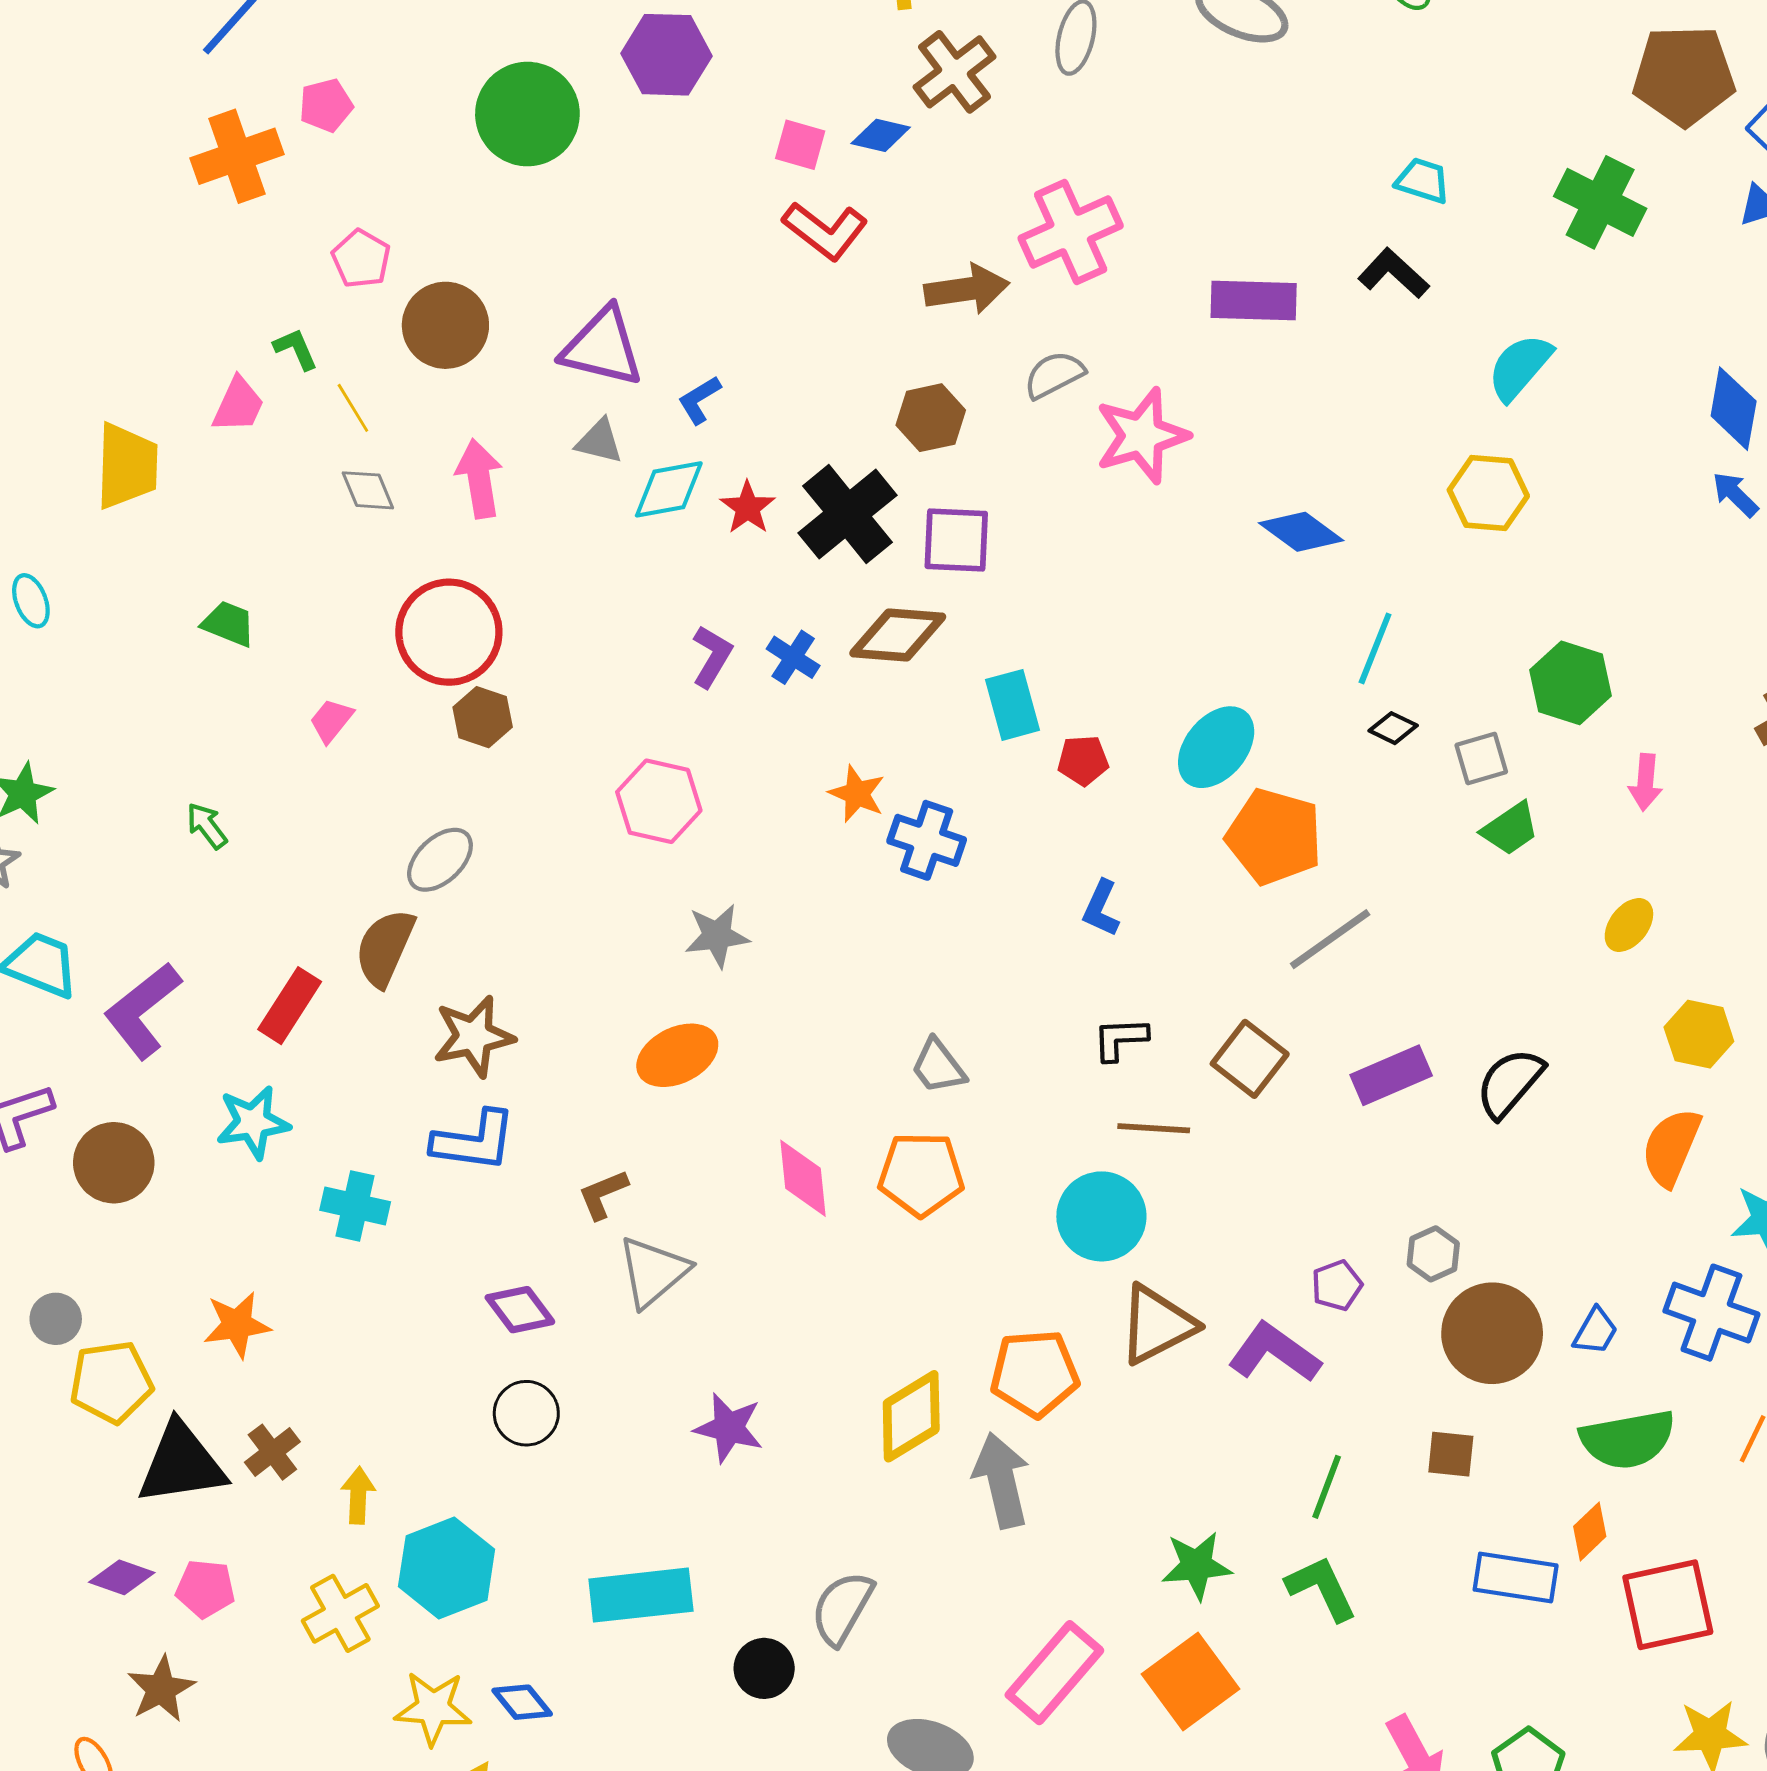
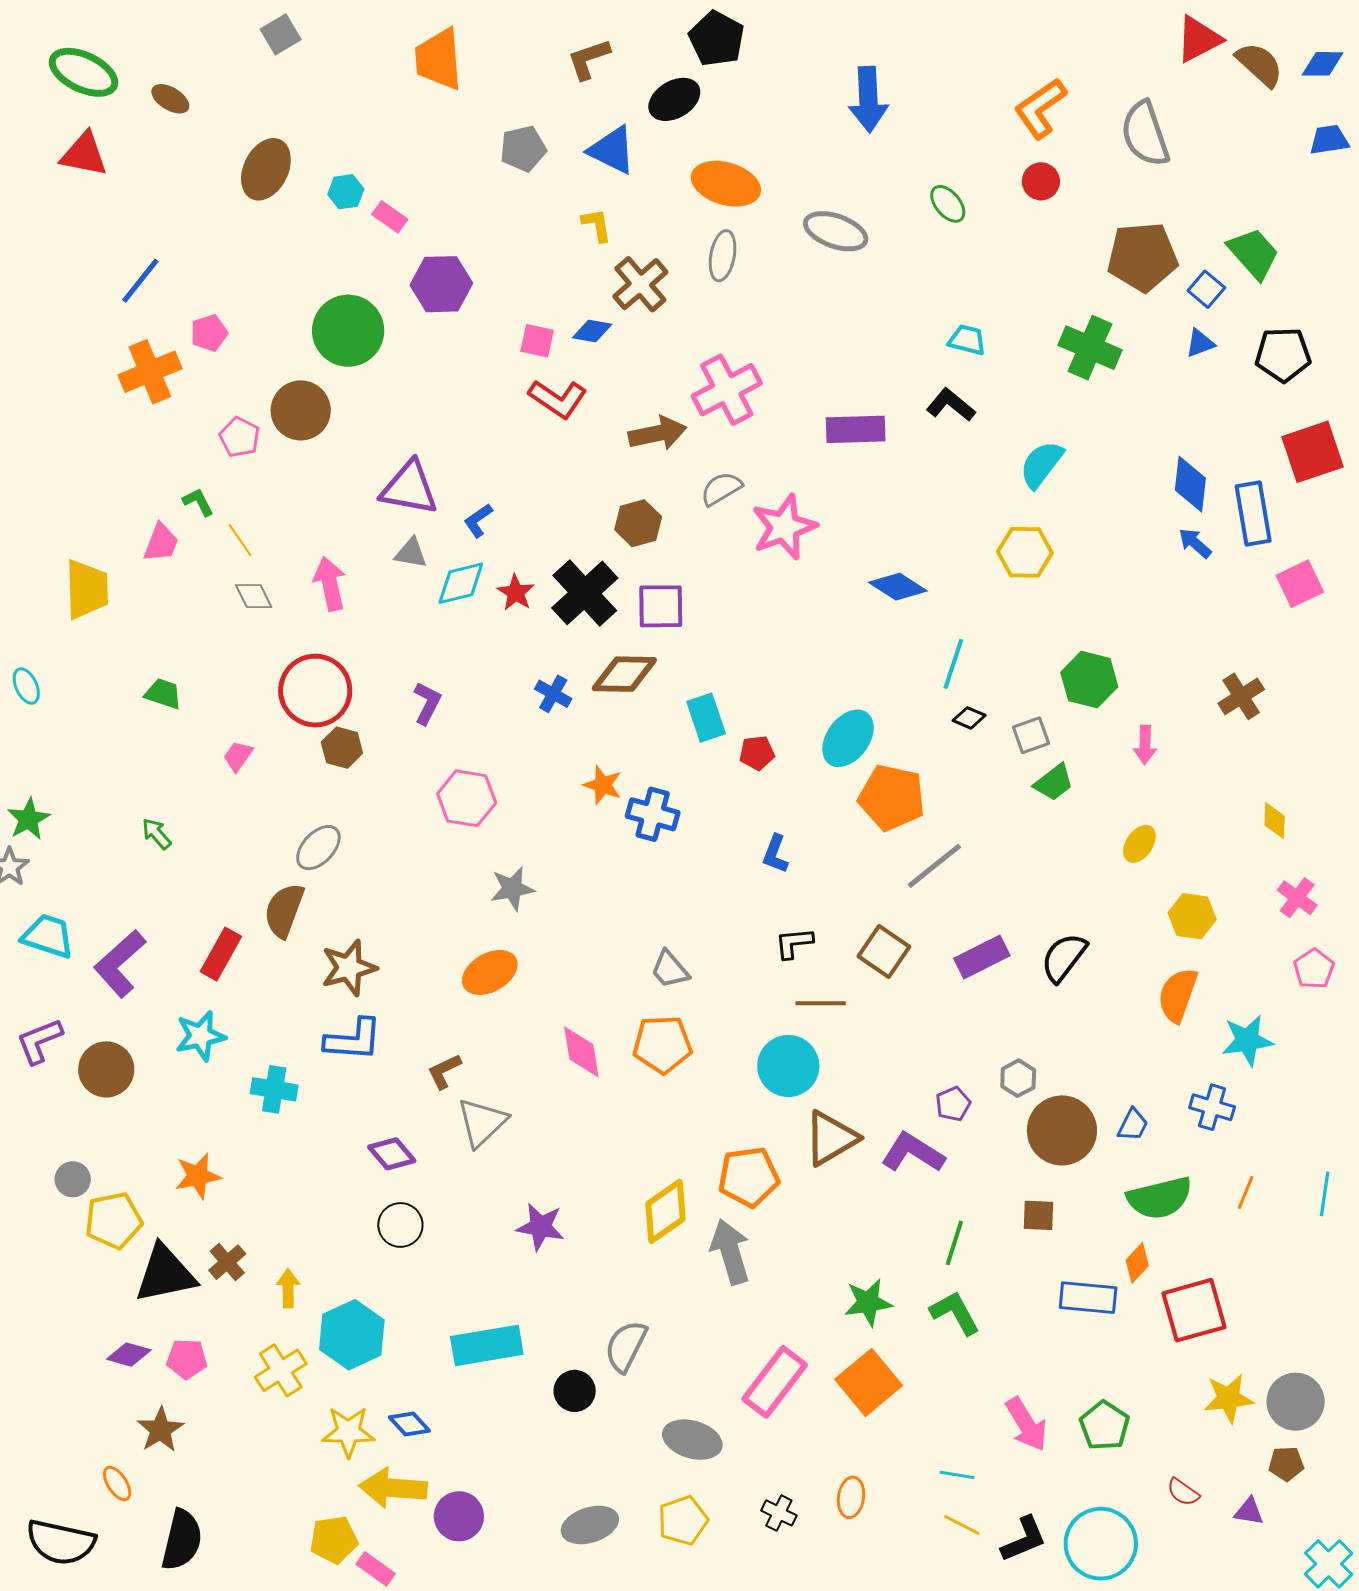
brown circle: (445, 325) -> (301, 410), moved
purple L-shape: (712, 656) -> (427, 703), moved
blue cross: (1711, 1313) -> (1212, 1107), size x0.7

